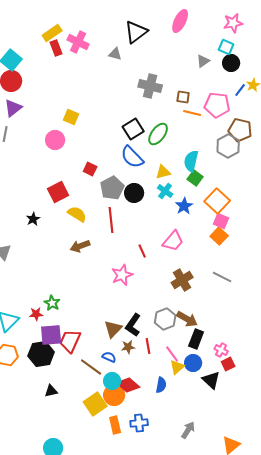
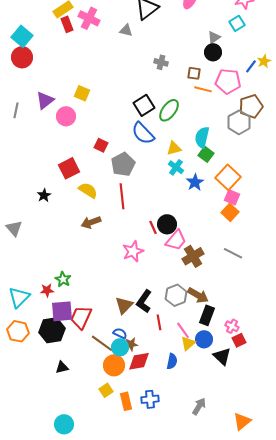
cyan square: (226, 47) -> (237, 23), turned 35
black circle: (231, 63) -> (213, 52), moved
gray cross: (150, 86) -> (161, 62), size x0.6
purple triangle: (13, 108) -> (45, 100), moved
brown pentagon: (240, 130) -> (251, 106), turned -30
black circle: (134, 193) -> (167, 224), moved
pink trapezoid: (173, 241) -> (176, 240), moved
brown star: (128, 347) -> (131, 344), moved
cyan circle: (112, 381) -> (120, 347), moved
red diamond: (128, 385) -> (139, 361), turned -50
orange circle: (114, 395) -> (114, 365), moved
yellow square: (95, 404) -> (106, 390), moved, size x0.6

